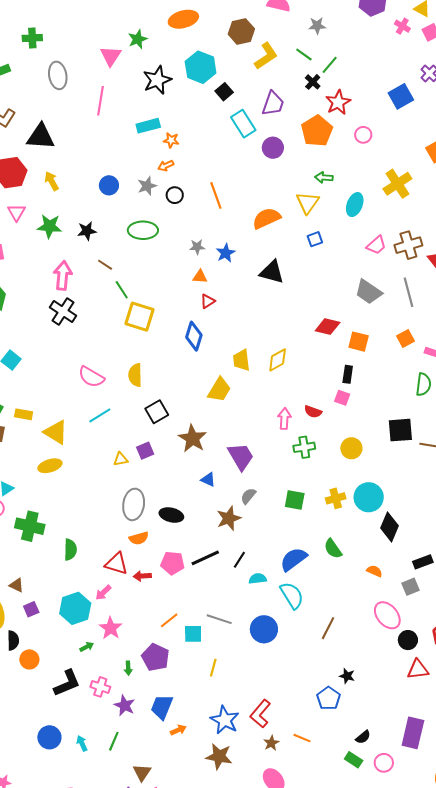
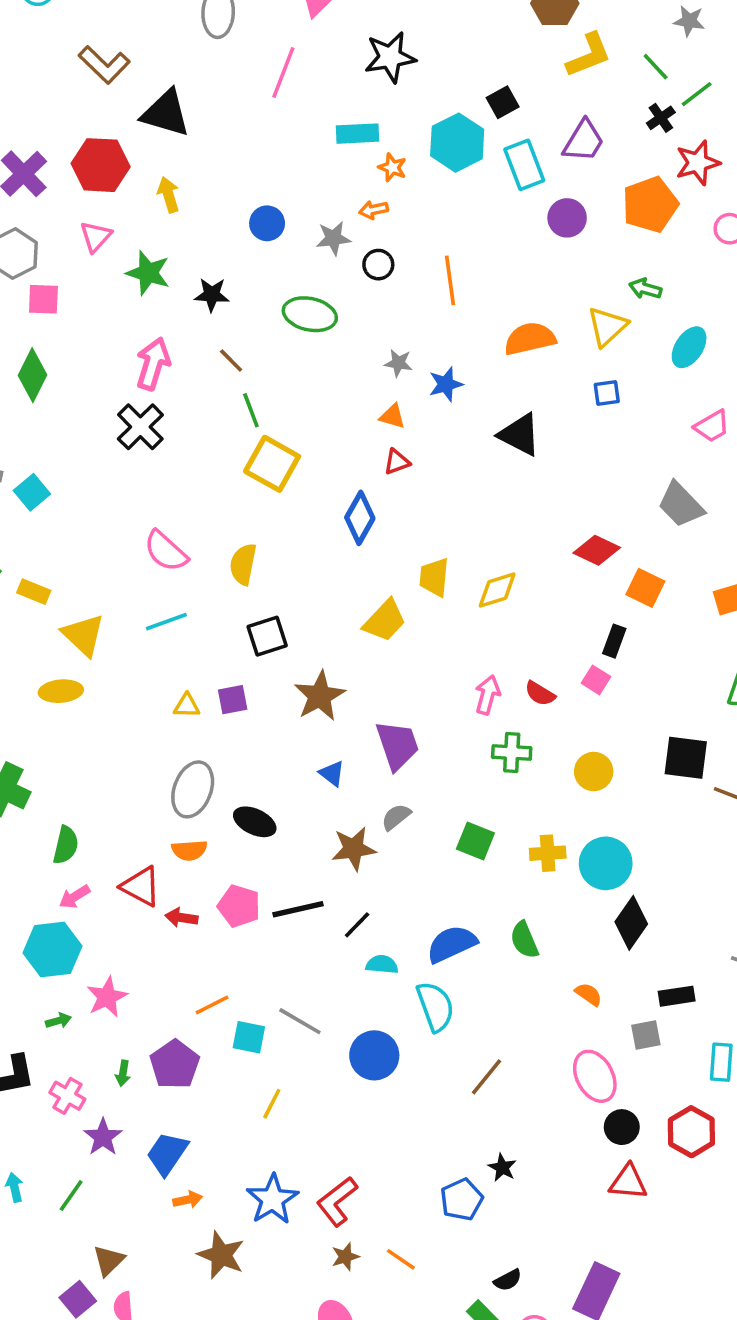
cyan hexagon: (201, 67) -> (457, 143), moved
pink arrow: (103, 593) -> (74, 897), moved
brown star: (219, 756) -> (221, 1255), moved

